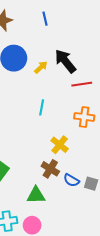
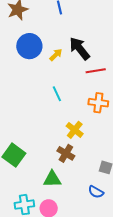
cyan line: (42, 107) -> (57, 94), turned -35
blue semicircle: (71, 180) -> (96, 192), moved

